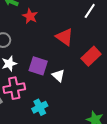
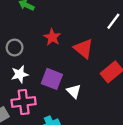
red star: (30, 16) -> (52, 37), moved

